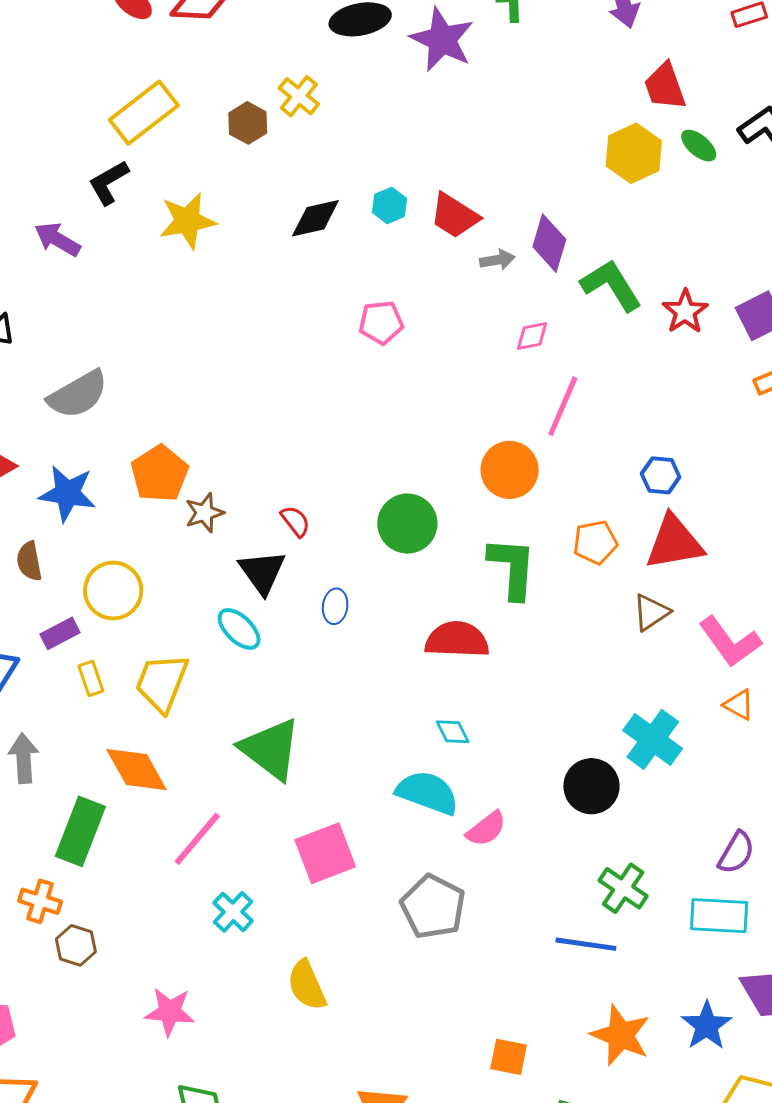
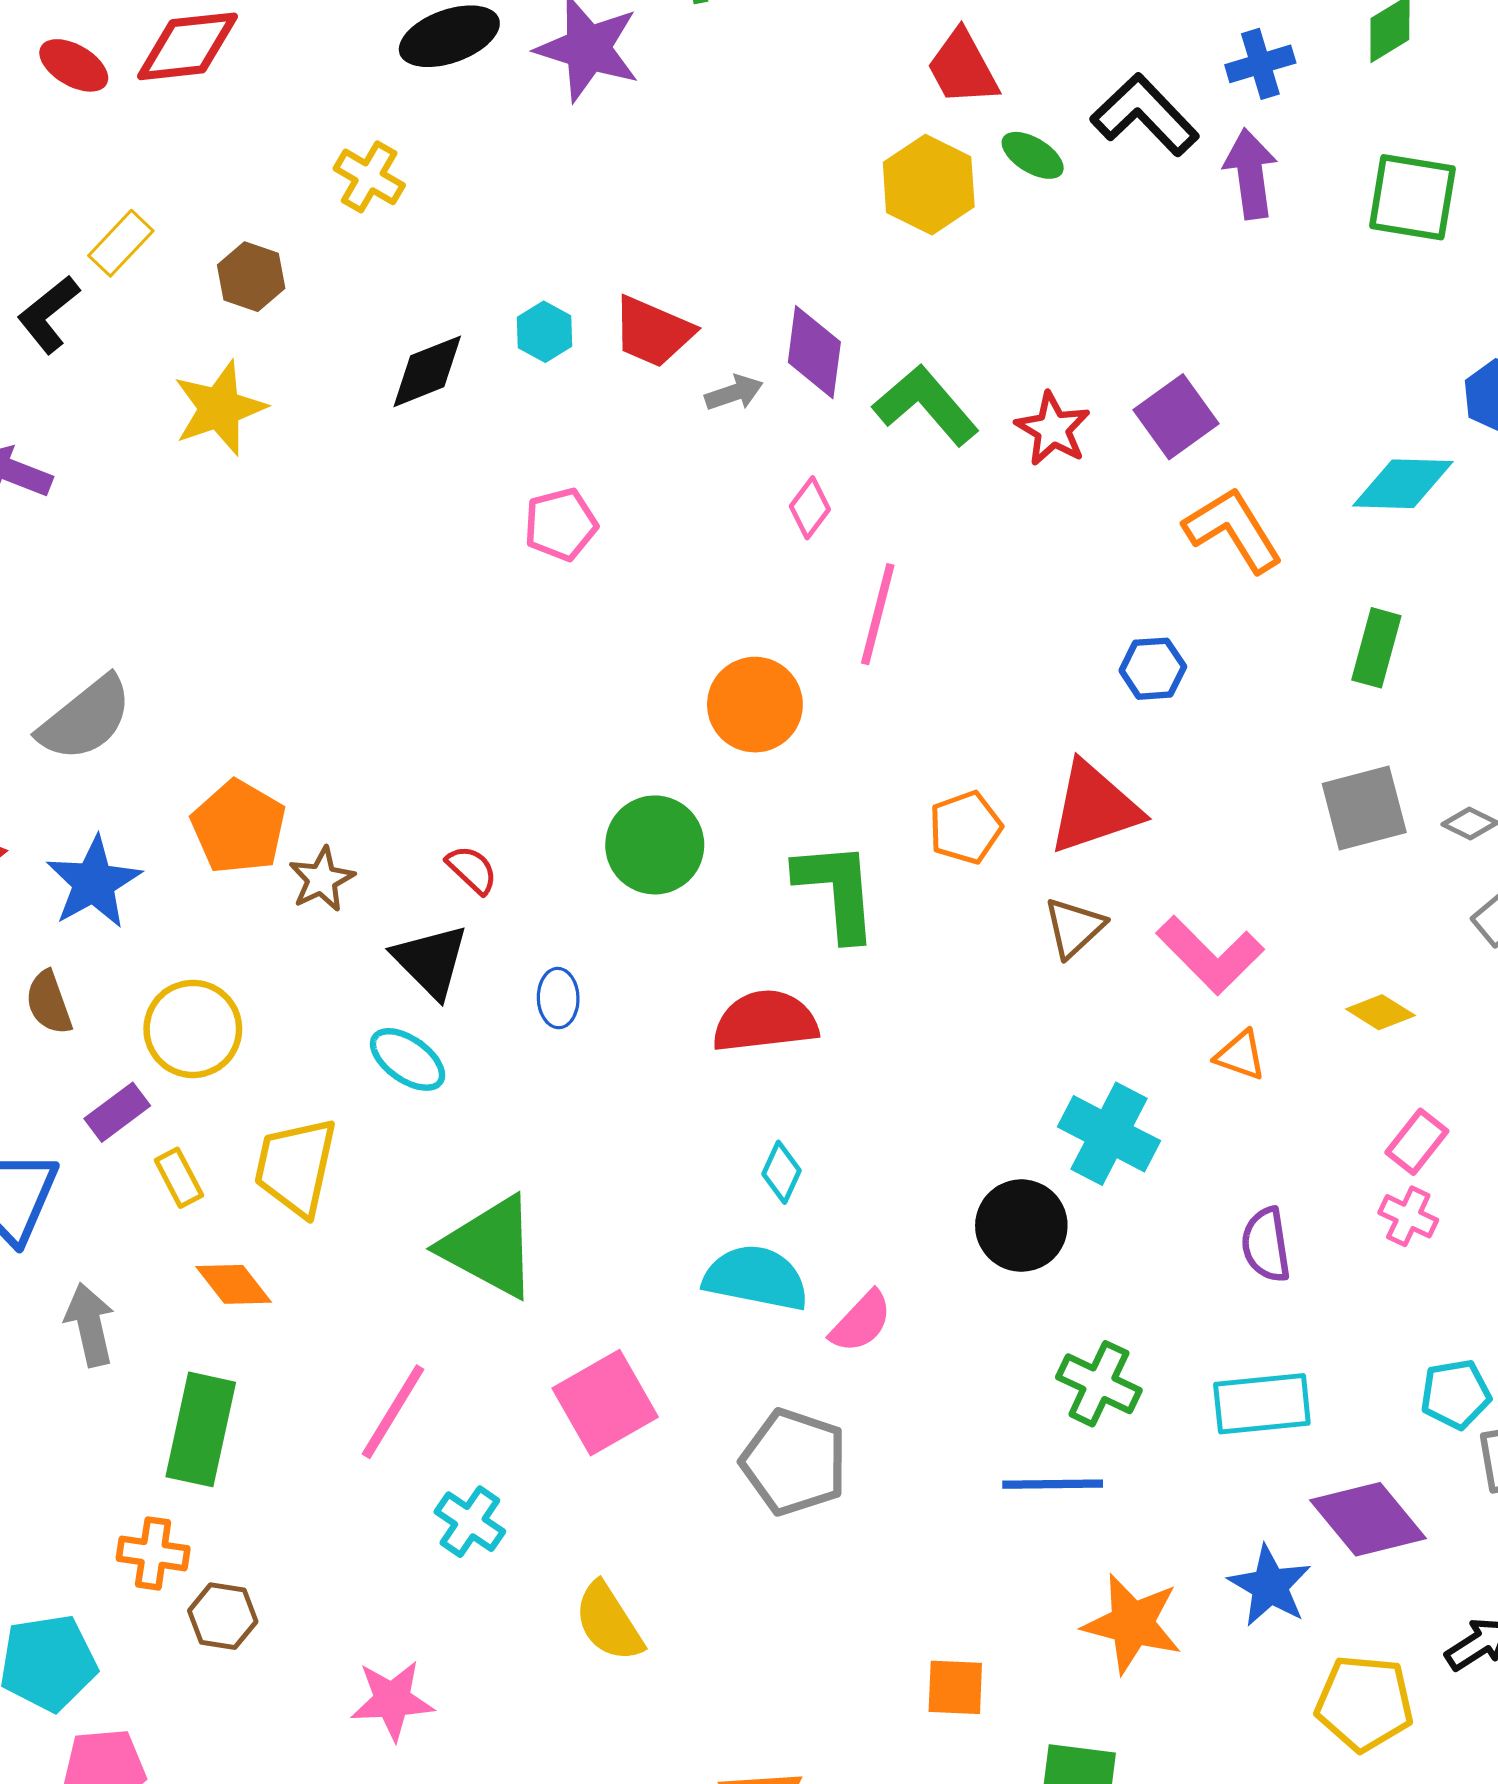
yellow rectangle: (144, 113) -> (121, 243), size x0.6
brown hexagon: (248, 123) -> (251, 277), moved
black L-shape: (109, 182) -> (48, 314), moved
pink diamond: (532, 336) -> (810, 508), turned -33
orange circle: (510, 470) -> (755, 705), moved
blue hexagon: (661, 475) -> (1153, 669), moved
blue star: (67, 493) -> (94, 882), turned -30
cyan diamond: (453, 732) -> (781, 1172), turned 60
orange diamond: (137, 770) -> (234, 1284), moved, size x0.7
purple semicircle: (736, 853) -> (1266, 1245), moved, turned 150

